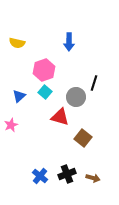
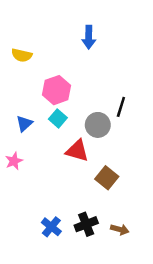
blue arrow: (69, 42) -> (89, 37), moved

